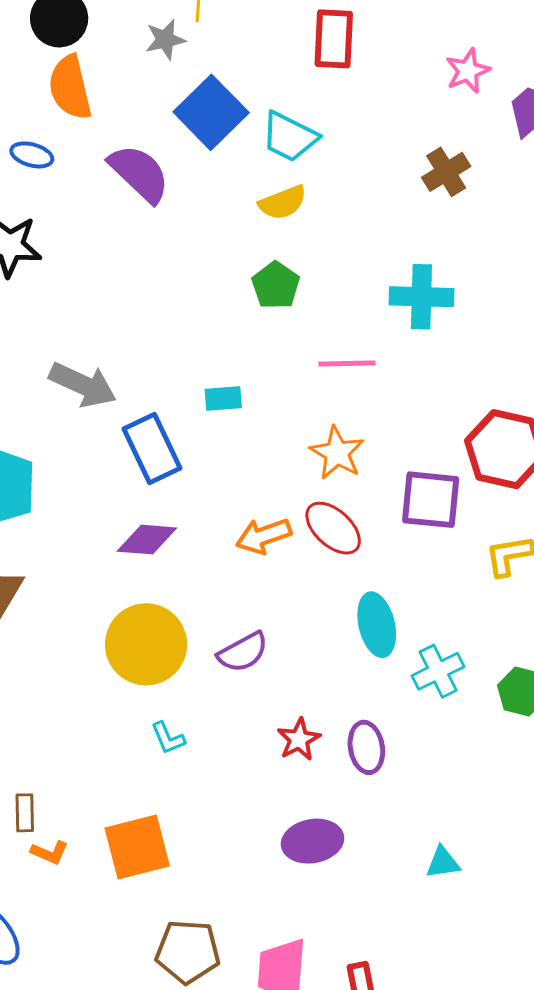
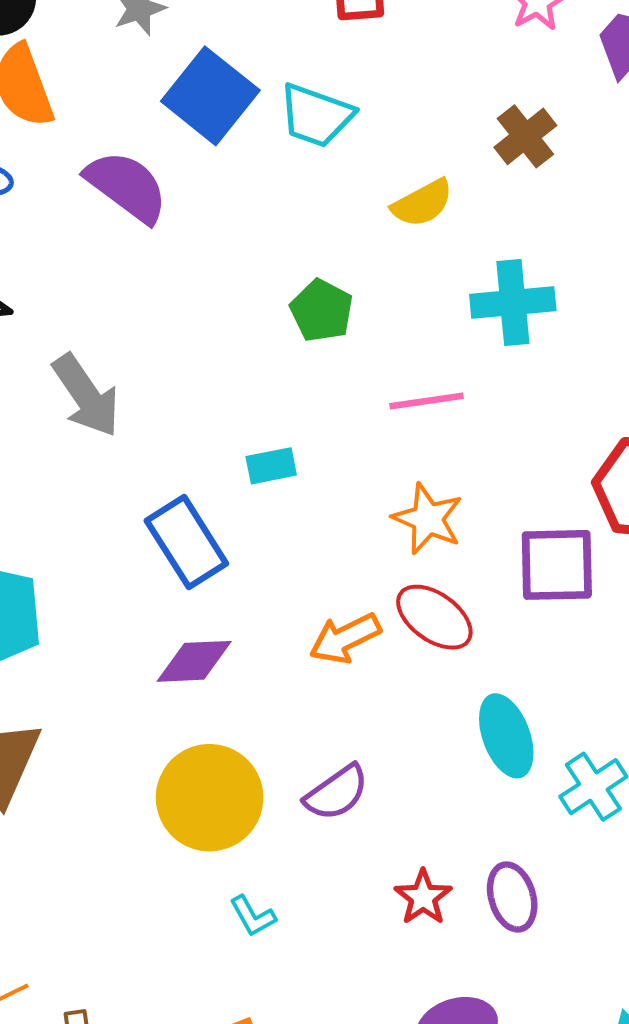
yellow semicircle: (283, 203) -> (422, 203), moved
gray arrow: (83, 385) -> (86, 395), moved, turned 38

